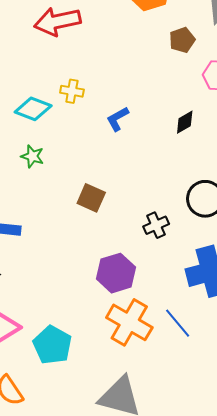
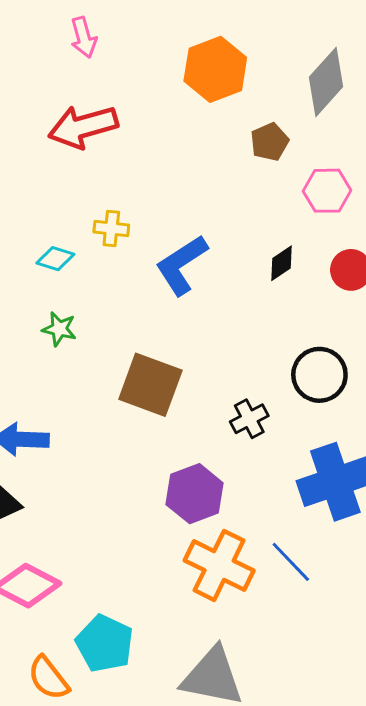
cyan diamond: (33, 109) -> (55, 259), size x0.7
blue L-shape: (117, 119) -> (182, 265), size x1.6
brown square: (91, 198) -> (150, 385), size x1.5
cyan pentagon: (52, 345) -> (105, 643), moved

